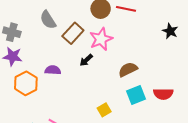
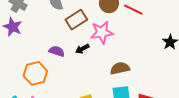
purple semicircle: (53, 70) -> (57, 51), moved
orange hexagon: (26, 83) -> (35, 73), moved

